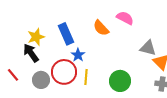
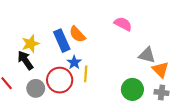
orange semicircle: (101, 28) -> (77, 34), moved
yellow line: (86, 77) -> (86, 74), moved
green circle: (120, 81) -> (132, 89), moved

